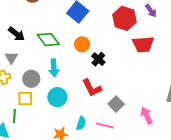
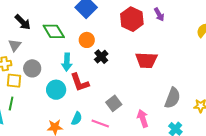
red trapezoid: (143, 44) -> (146, 60), moved
cyan arrow: (54, 68) -> (67, 62), moved
red L-shape: (92, 88) -> (80, 82), moved
yellow square: (25, 98) -> (14, 81), moved

